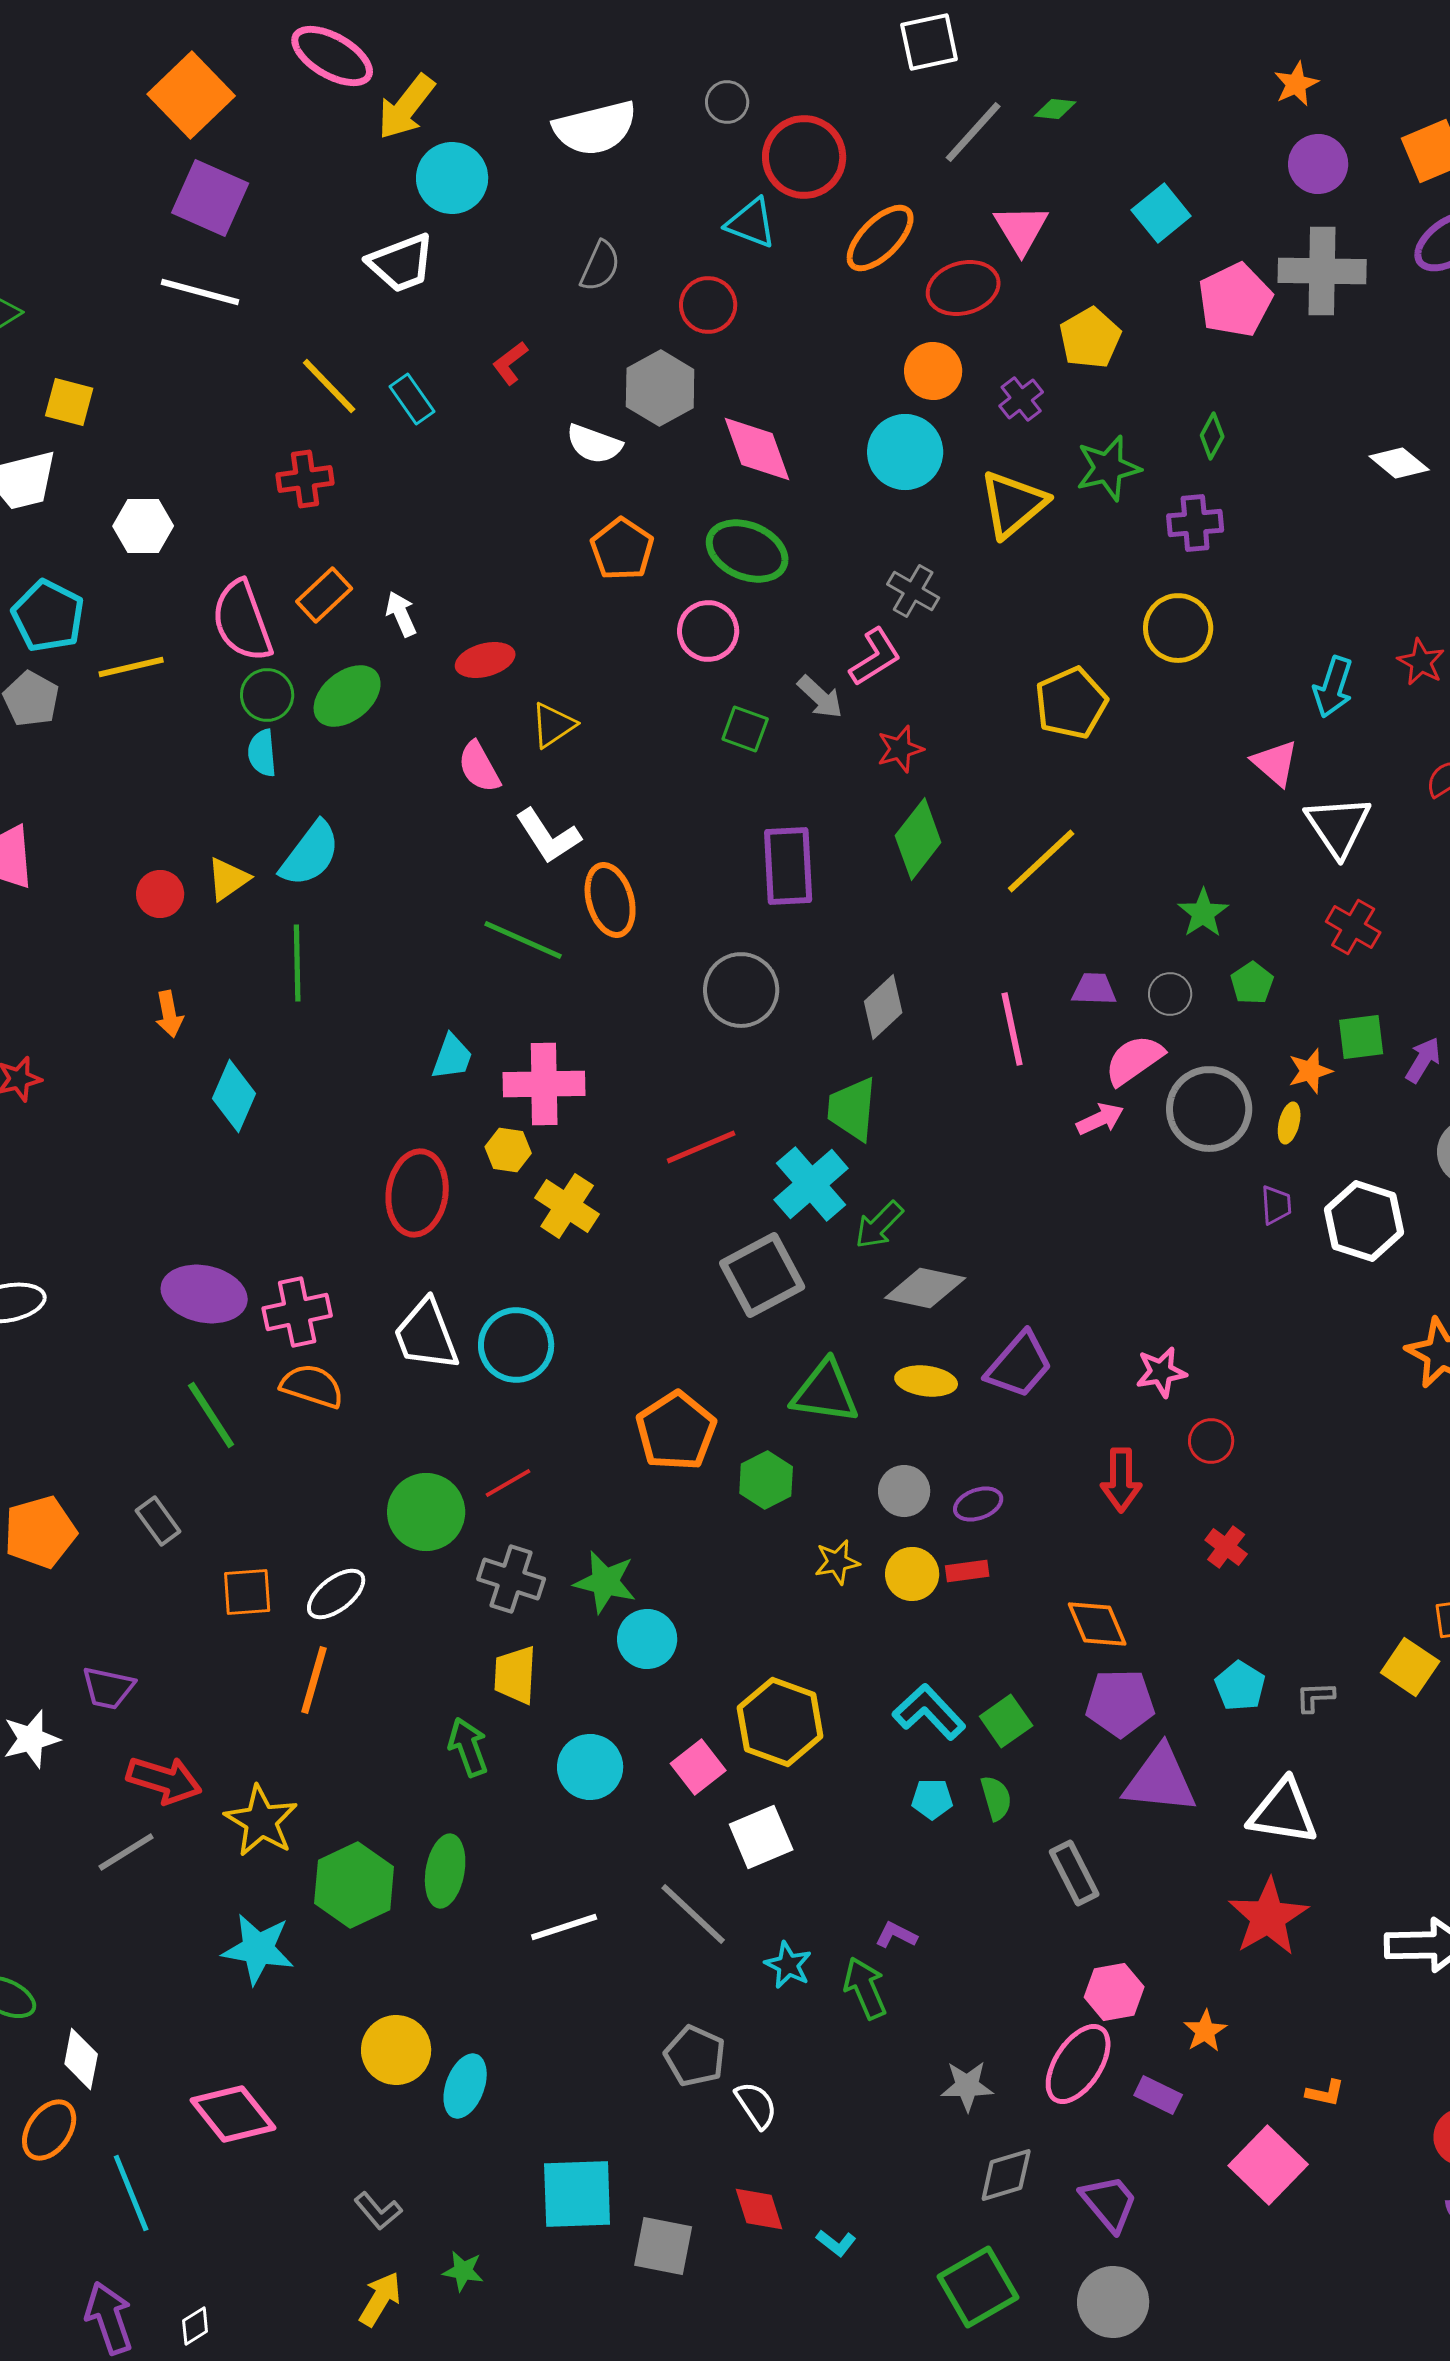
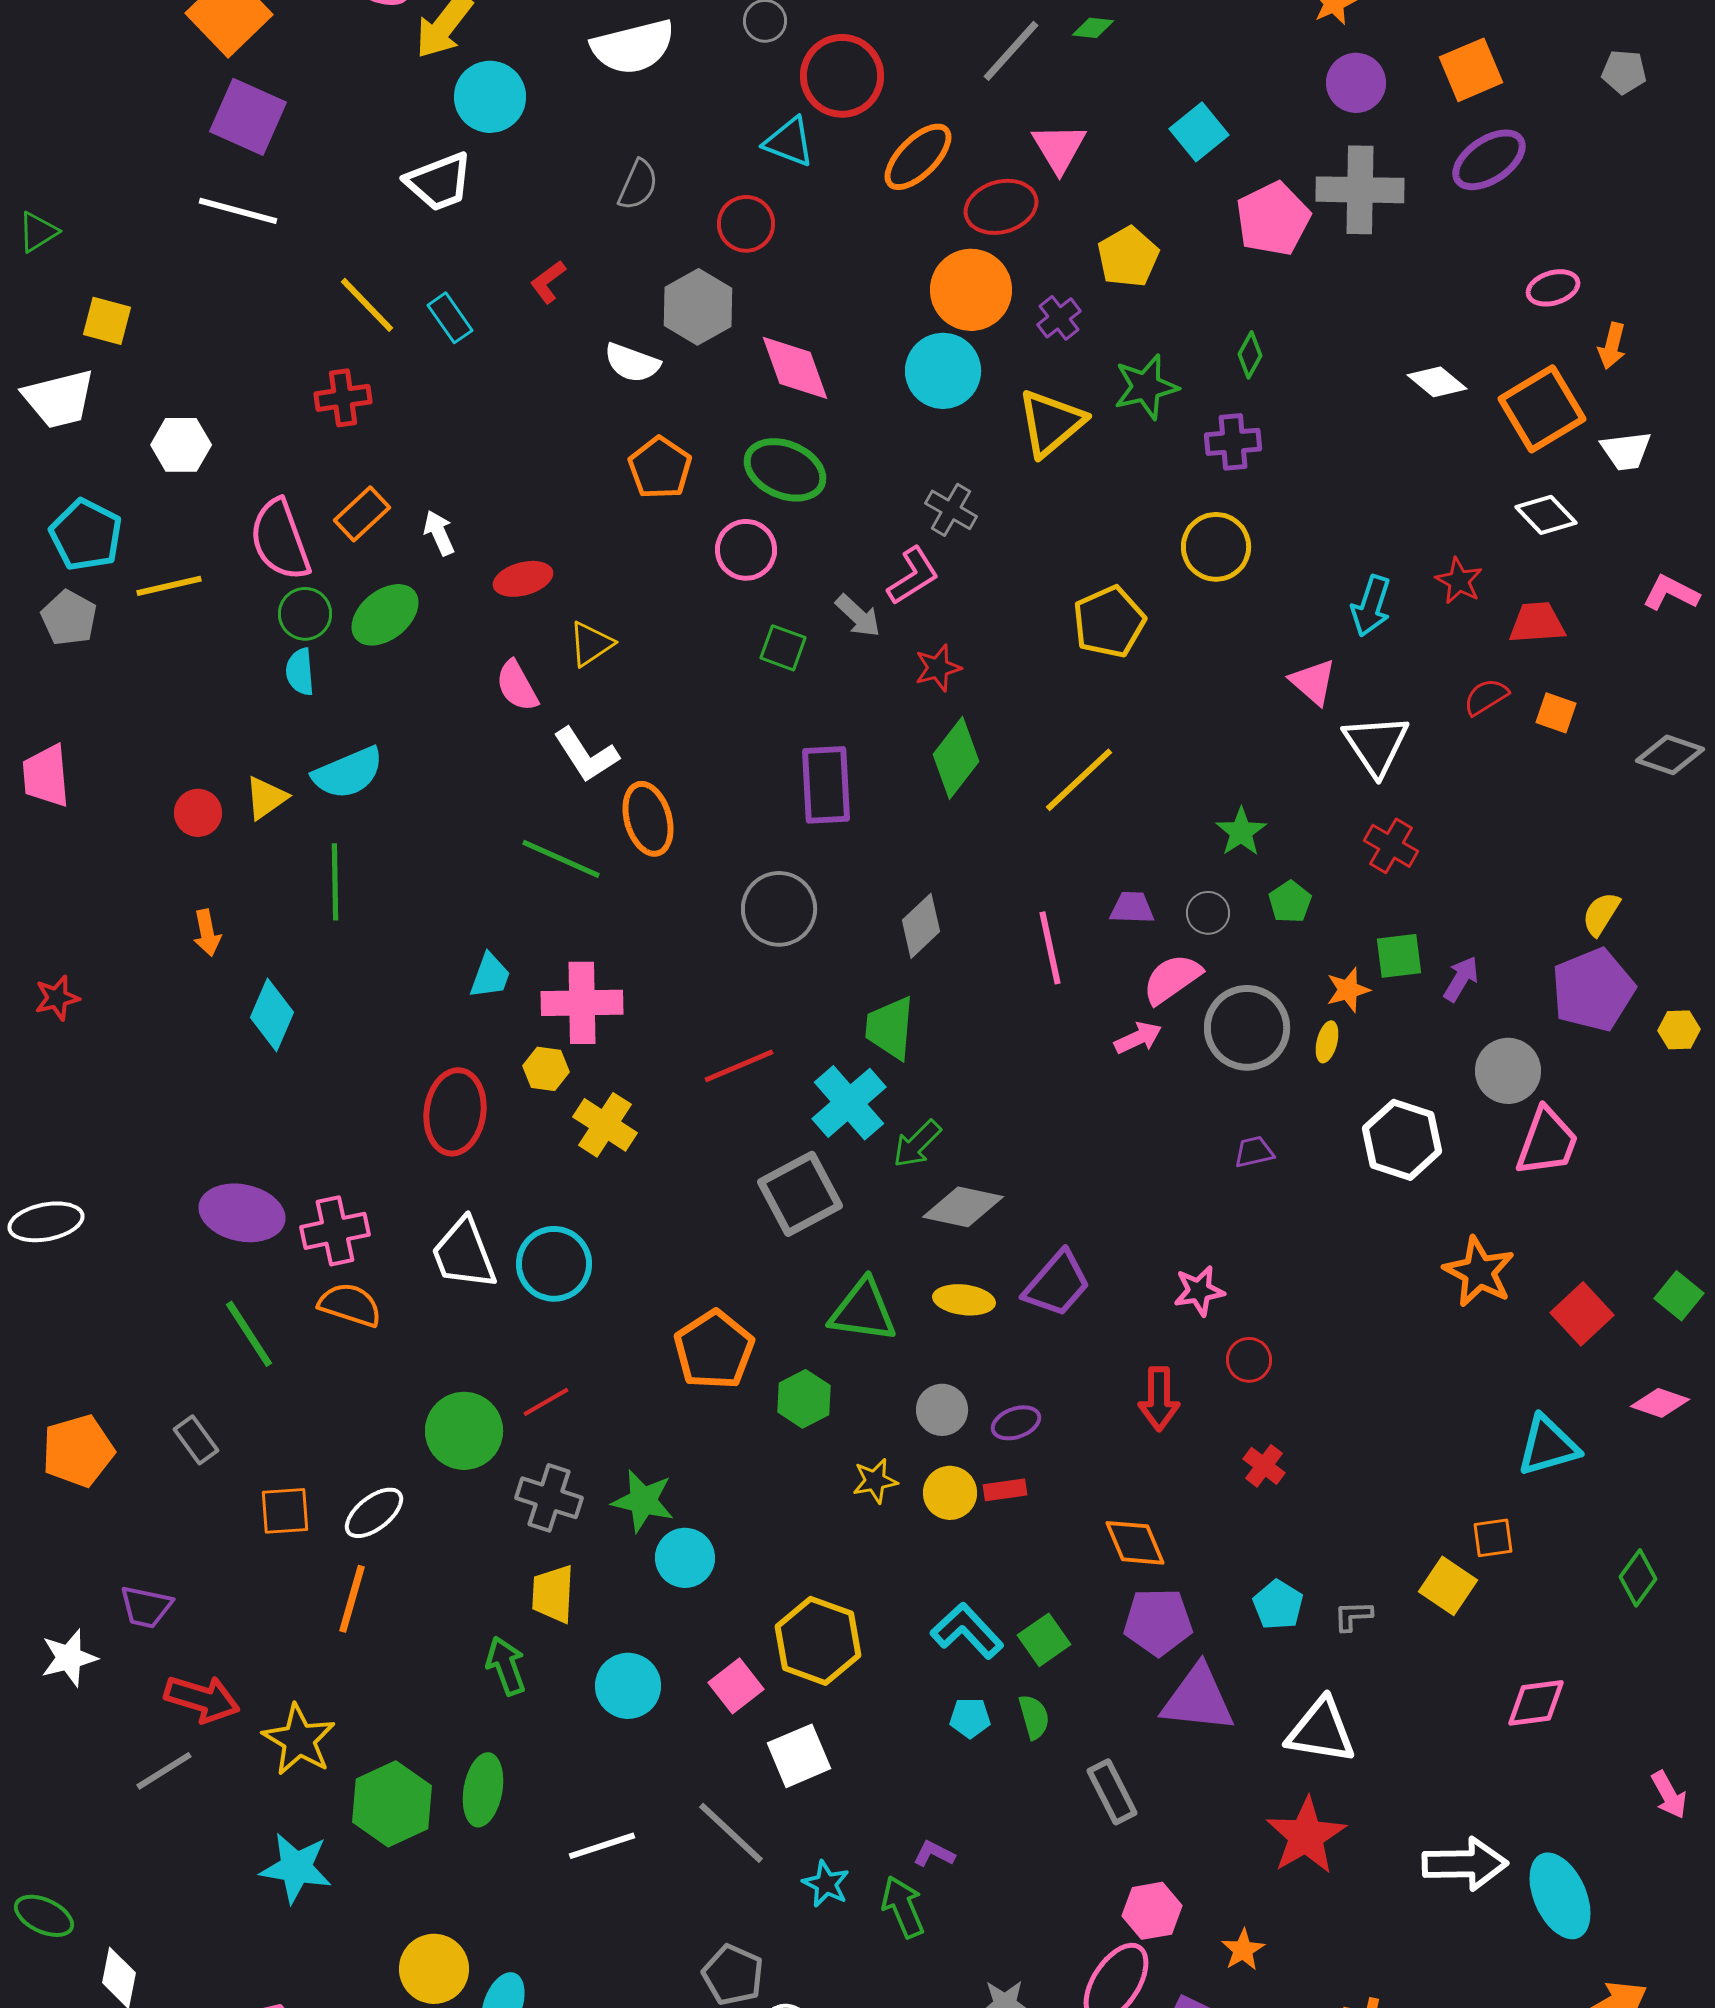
orange circle: (933, 371) -> (971, 290), size x1.4
cyan semicircle: (310, 854) -> (348, 773), turned 30
purple trapezoid: (1276, 1205) -> (1254, 1152), moved, turned -99

